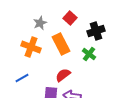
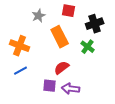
red square: (70, 18) -> (69, 11), turned -32
orange cross: (31, 47) -> (20, 46), moved

